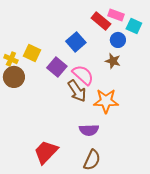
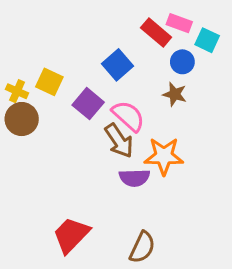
purple semicircle: (89, 130) -> (134, 178), moved

